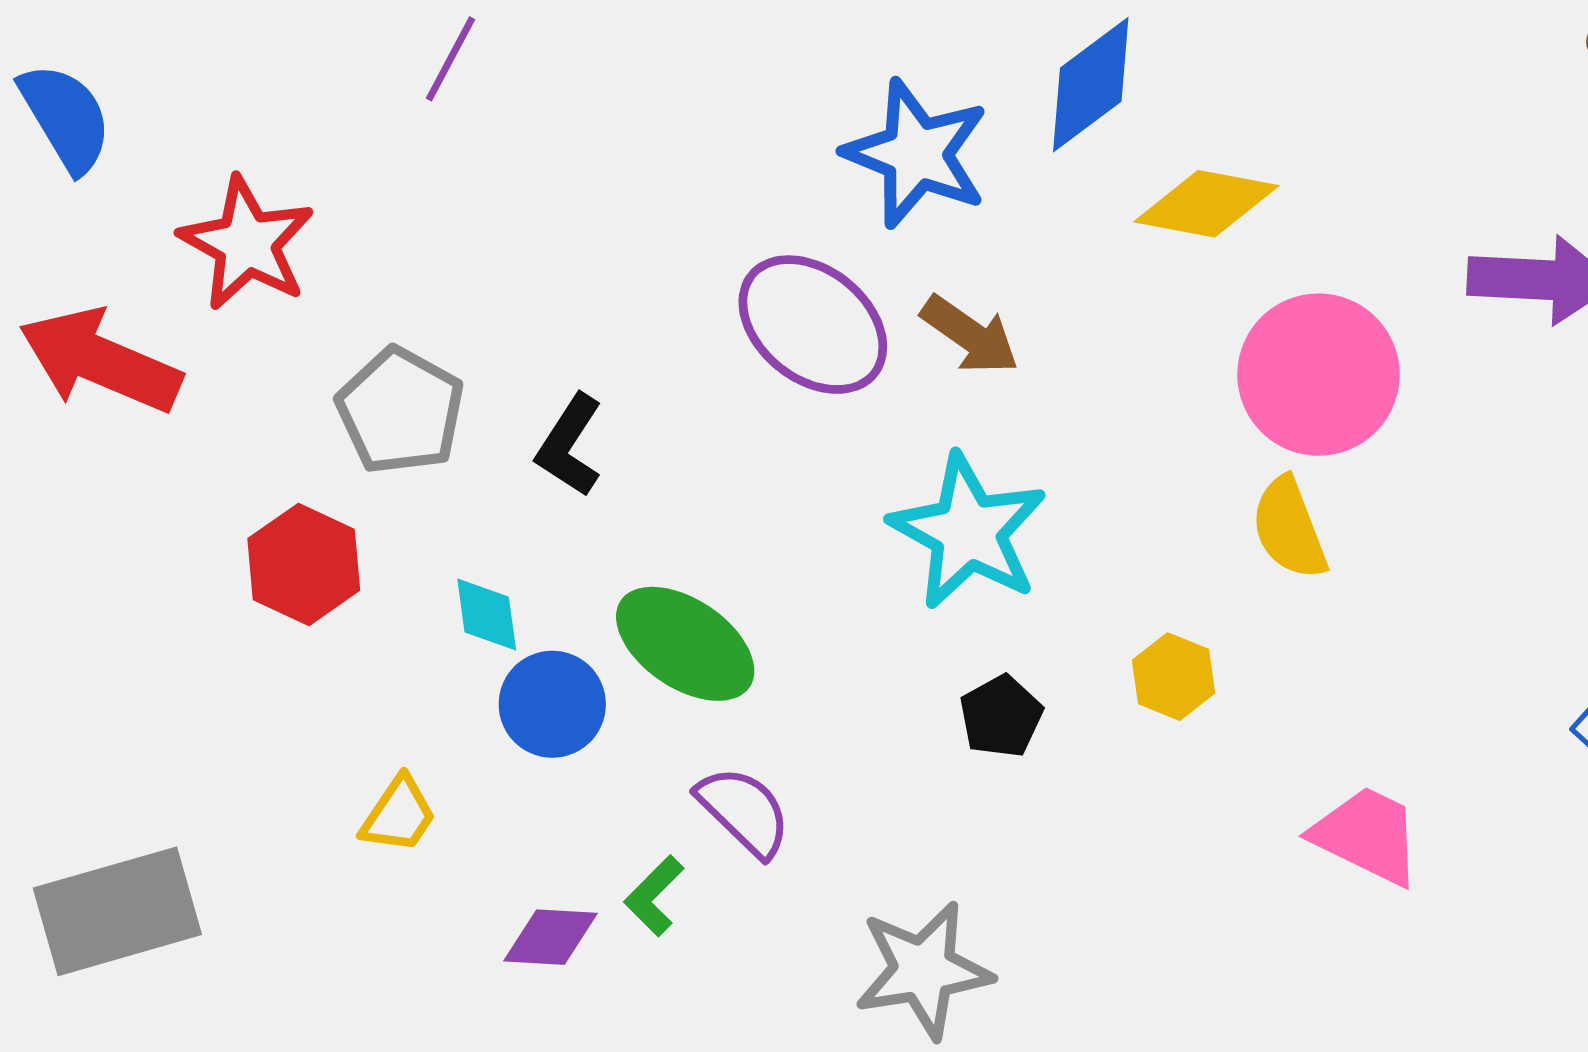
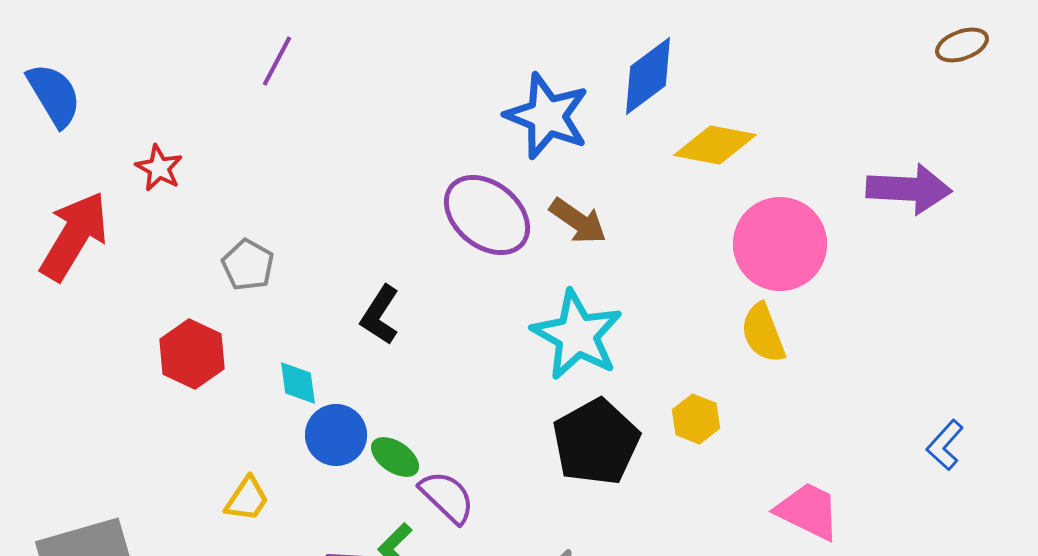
red star: (247, 243) -> (159, 168), size x0.6
red arrow: (100, 361) -> (74, 236), turned 98
gray pentagon: (400, 411) -> (248, 265), size x0.7
black L-shape: (570, 445) -> (380, 315), moved
green ellipse: (685, 644) -> (395, 457), moved, size x0.6
black pentagon: (1001, 716) -> (596, 442), size x1.8

